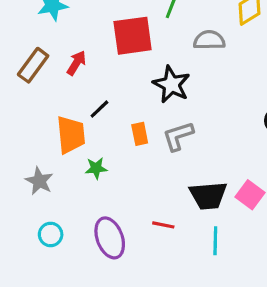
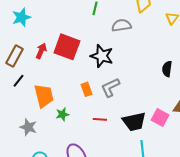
red square: (133, 36) -> (67, 47), moved, turned 36
black line: (99, 109) -> (19, 81), moved
red line: (163, 225) -> (100, 119), moved

